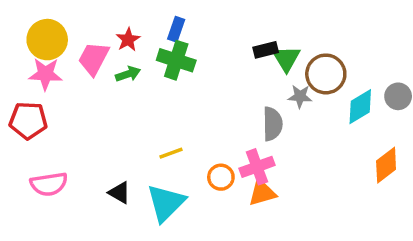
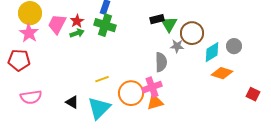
red star: (128, 40) -> (77, 21), moved
pink star: (45, 74) -> (29, 33), turned 30
orange diamond: (386, 165) -> (222, 73), moved, turned 55
orange circle: (221, 177) -> (131, 93), size x1.6

